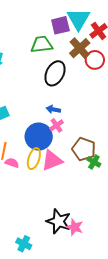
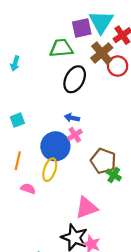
pink triangle: (52, 160) -> (87, 208), moved
pink semicircle: (12, 163) -> (28, 189), moved

